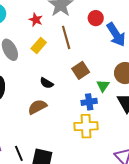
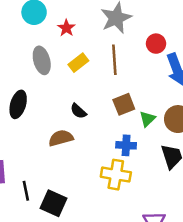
red star: (36, 20) -> (66, 28), moved
green triangle: (103, 86) -> (147, 119), moved

